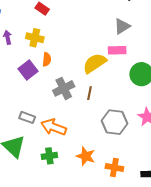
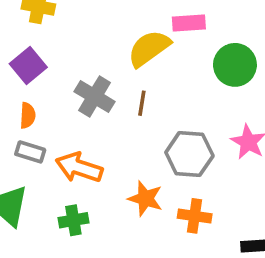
orange semicircle: (47, 59) -> (28, 115), moved
gray cross: (64, 88) -> (95, 97), turned -30
orange star: (86, 156) -> (145, 199), moved
orange cross: (114, 168) -> (195, 216), moved

